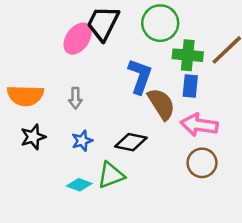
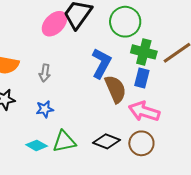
black diamond: (131, 142) -> (106, 141), moved

